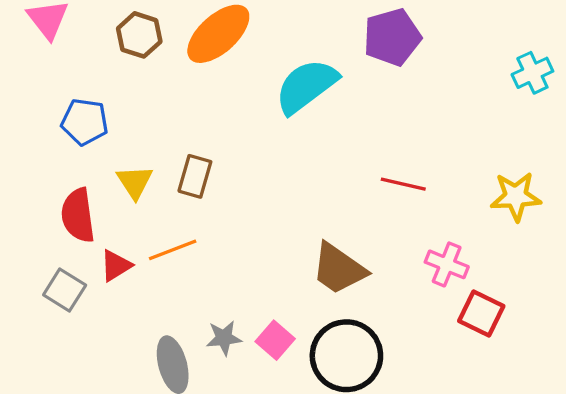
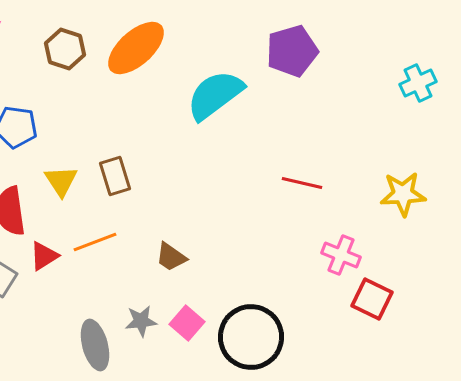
brown rectangle: (195, 176) -> (115, 176), turned -33
brown trapezoid: (339, 269) -> (171, 257), moved, size x0.6

